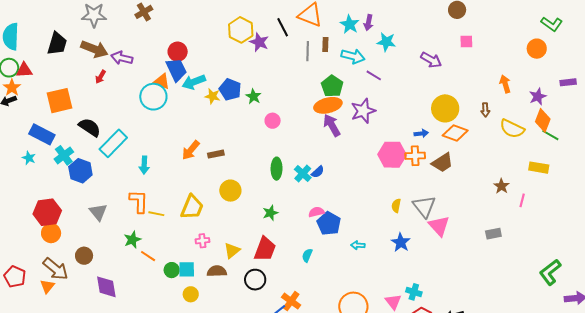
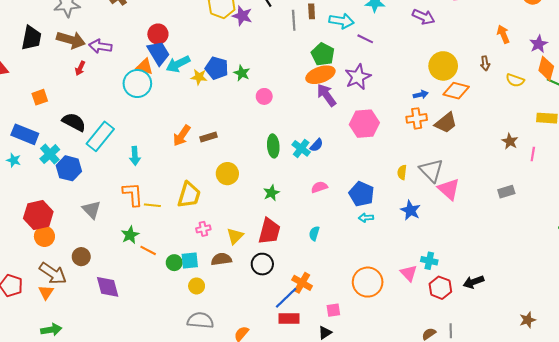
orange square: (59, 101) -> (40, 97), size x0.6
yellow semicircle: (512, 129) -> (515, 80), size x0.7
pink hexagon: (392, 155) -> (364, 124), moved
blue pentagon: (329, 223) -> (362, 194), moved

